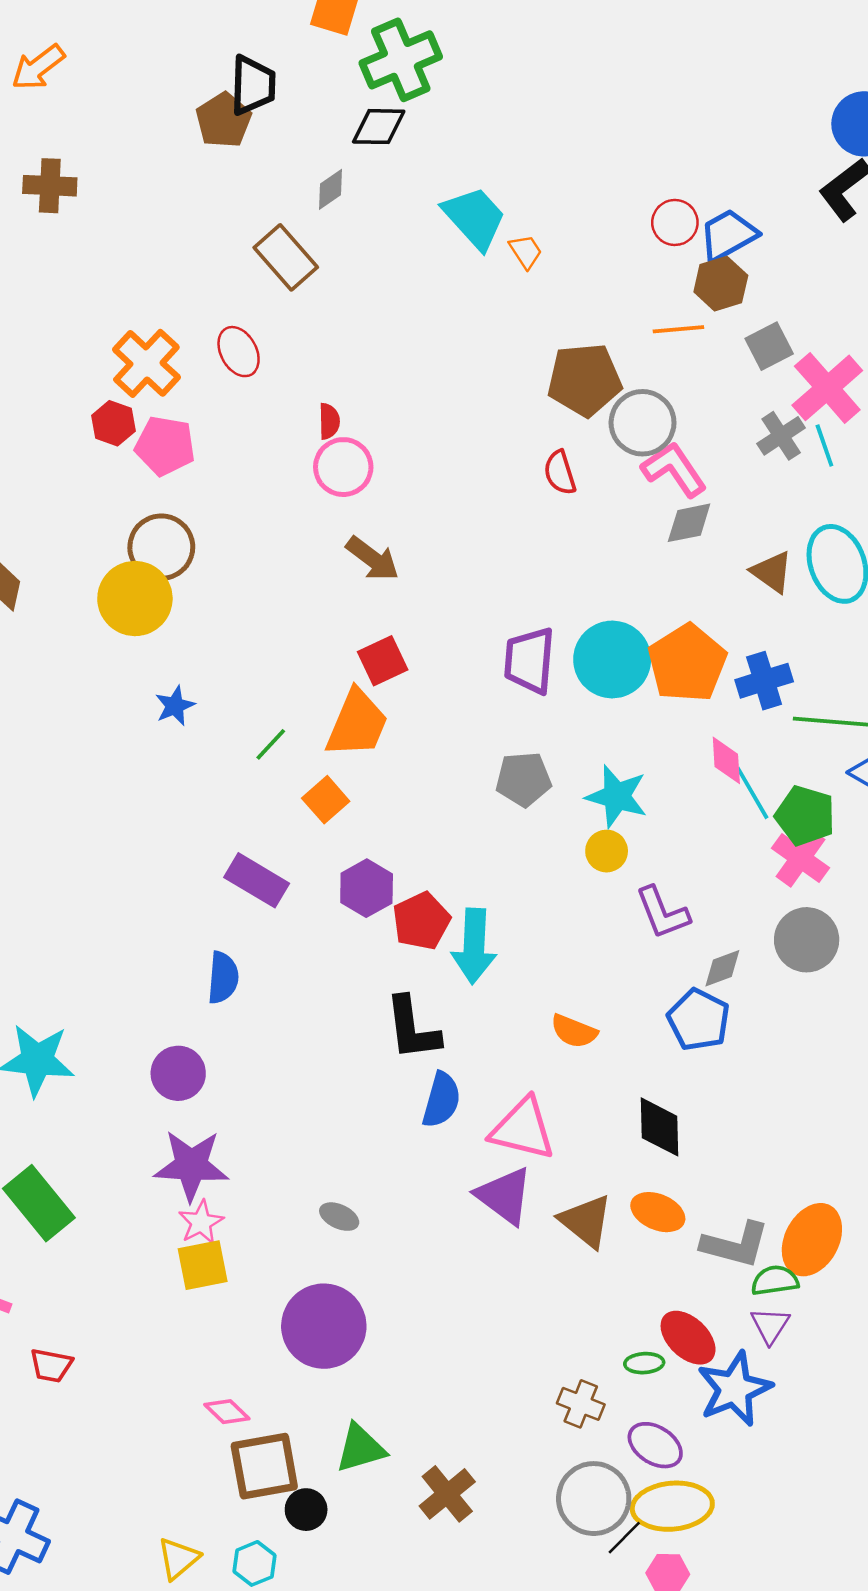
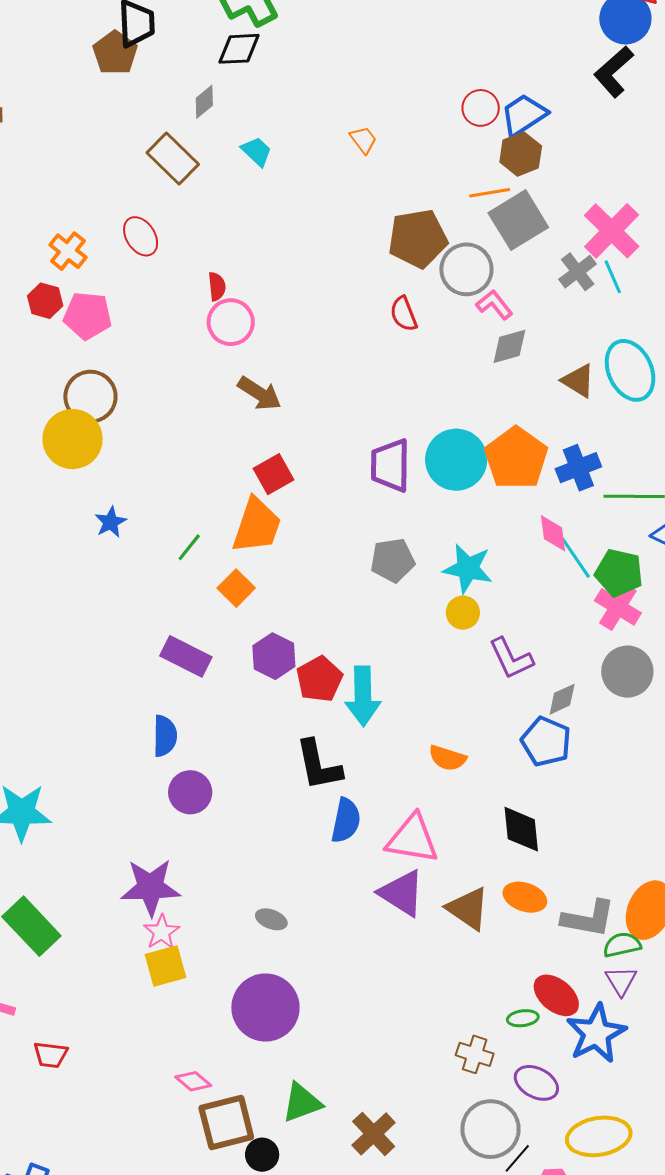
cyan trapezoid: (475, 218) -> (257, 151), moved, size x0.6
gray square: (769, 346) -> (518, 220), moved, size x1.5
orange cross: (146, 363) -> (68, 251), size x0.7
pink L-shape: (674, 469) -> (494, 305), size x0.7
purple circle: (178, 1073) -> (190, 792), moved
yellow ellipse: (672, 1506) -> (599, 1136), moved

